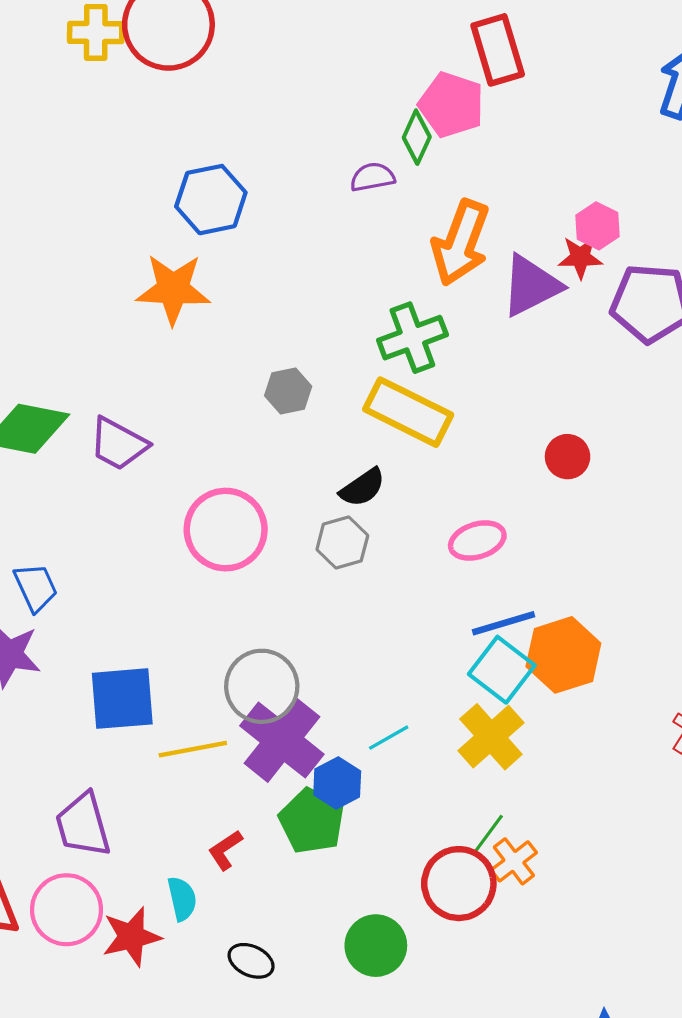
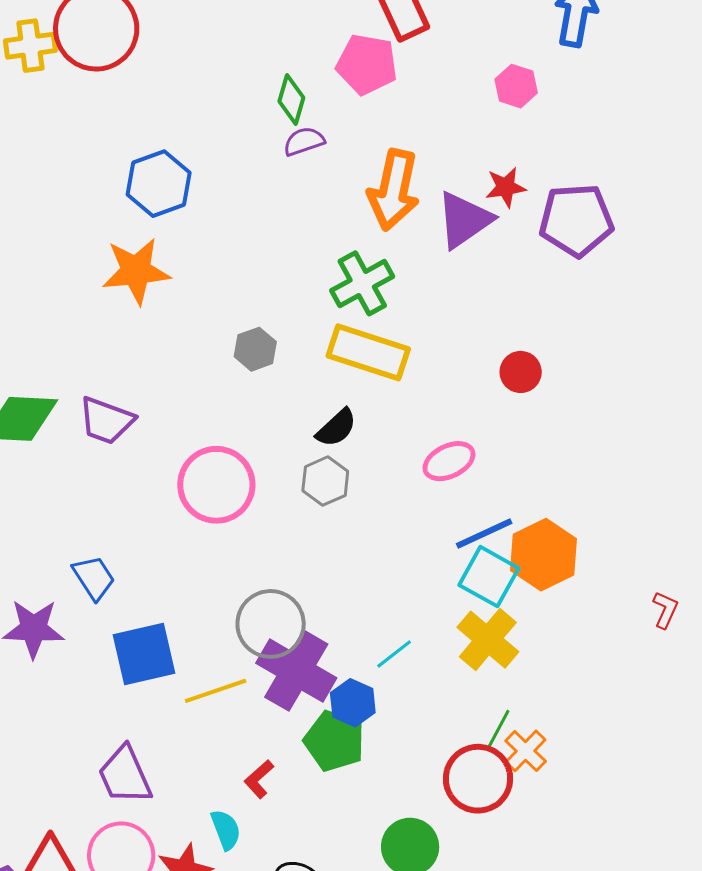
green diamond: (417, 137) -> (291, 100), moved
pink hexagon: (597, 226) -> (516, 86), moved
blue trapezoid: (36, 587) -> (94, 578), moved

